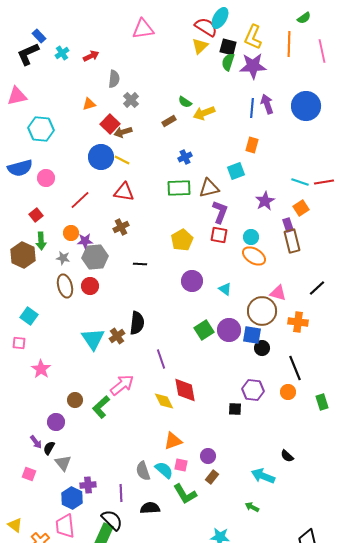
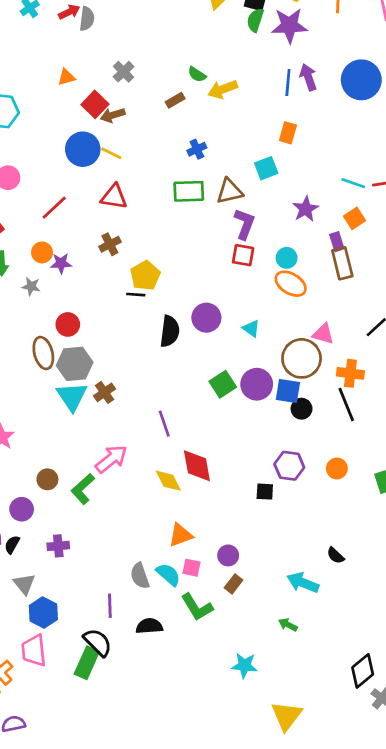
gray semicircle: (114, 79) -> (87, 19), moved
yellow pentagon: (182, 240) -> (145, 276), moved
gray hexagon: (95, 257) -> (75, 364), moved
brown ellipse: (65, 286) -> (43, 353), moved
black semicircle: (137, 323) -> (170, 331), moved
black line: (295, 368) -> (346, 405), moved
gray triangle: (63, 463) -> (24, 584), moved
purple cross: (88, 485) -> (58, 546), moved

